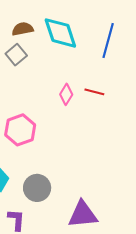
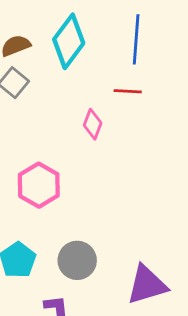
cyan diamond: (60, 33) -> (69, 41), turned 66
red line: (94, 92) -> (128, 91), moved

